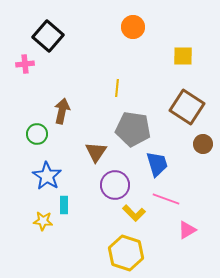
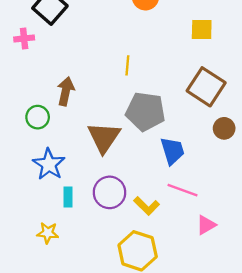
brown triangle: (96, 152) -> (104, 137), size x1.4
purple circle: (115, 185) -> (110, 192), moved
yellow star: (43, 221) -> (48, 233), moved

